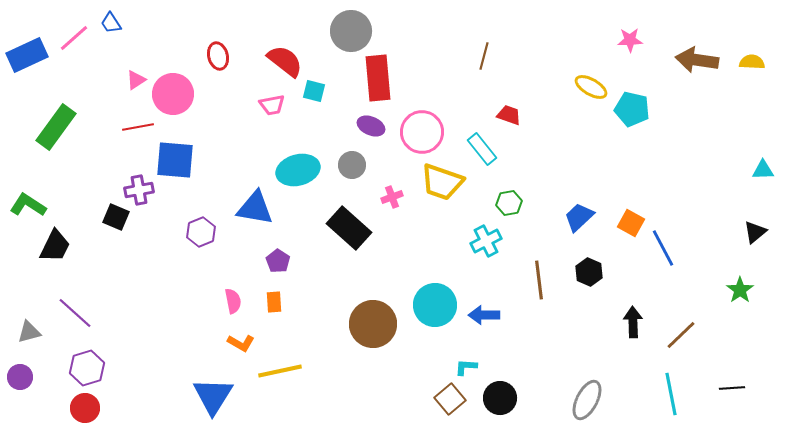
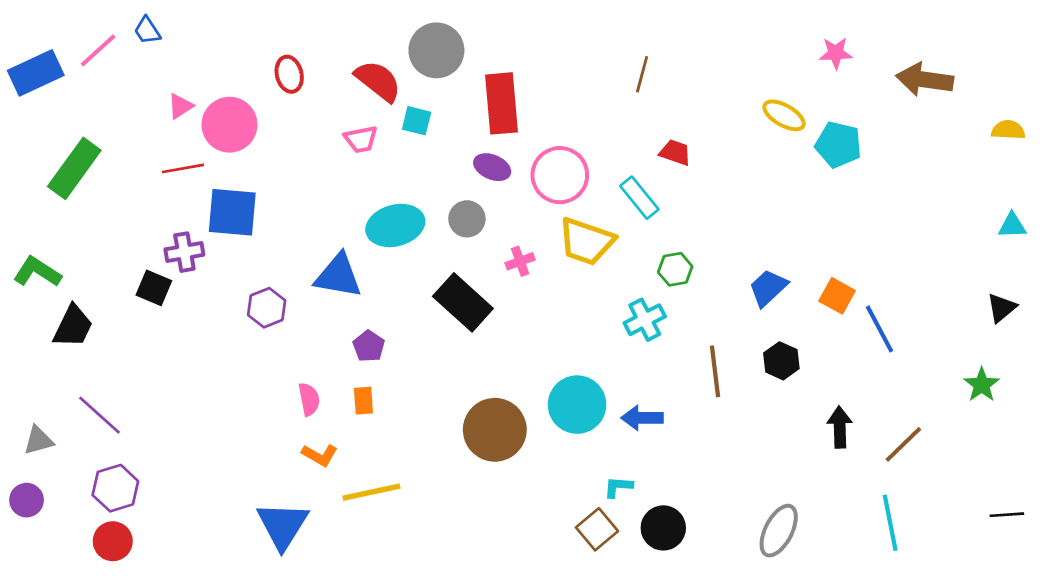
gray circle: (351, 31) -> (436, 50), moved
yellow semicircle: (752, 62) -> (1008, 130), moved
black line: (732, 388) -> (1007, 515), moved

